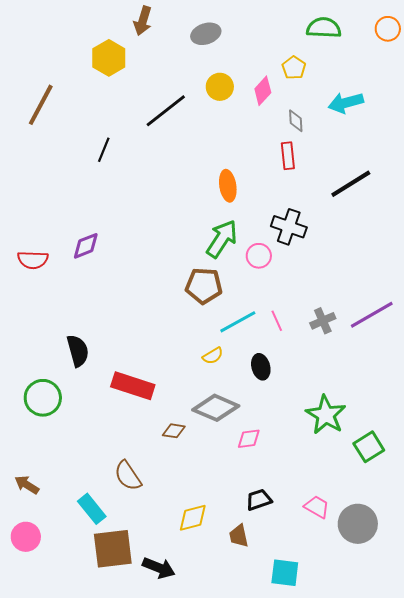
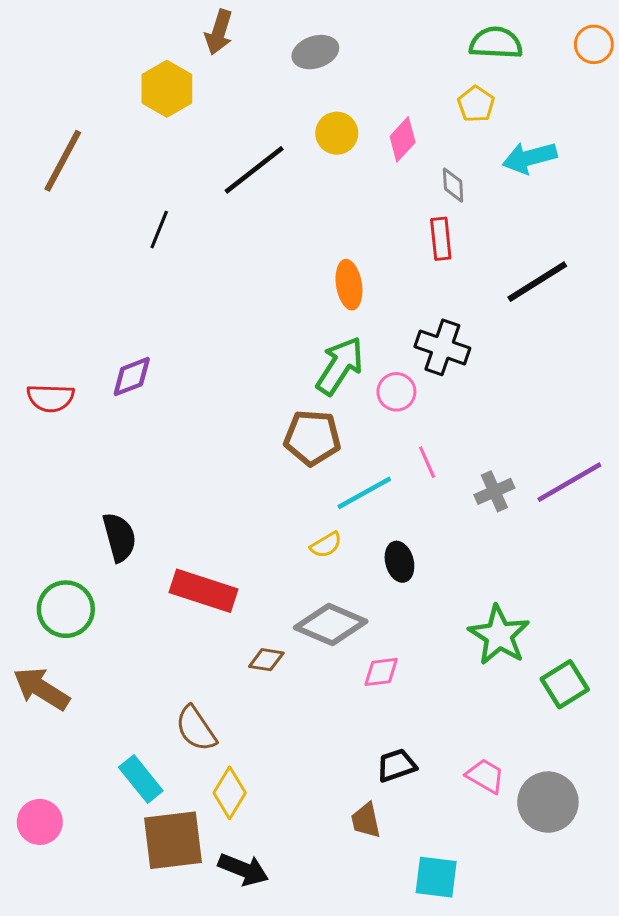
yellow pentagon: (294, 68) -> (476, 104), moved
pink line: (277, 321) -> (427, 462), moved
brown arrow: (27, 485) -> (41, 689), moved, size x1.5
yellow diamond: (193, 518) -> (230, 793), moved, turned -44

